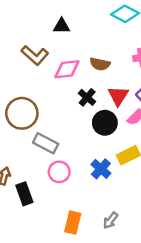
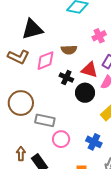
black triangle: (62, 26) -> (32, 29), size x1.6
red triangle: (118, 96) -> (89, 70), turned -30
blue cross: (101, 169) -> (94, 142), moved

